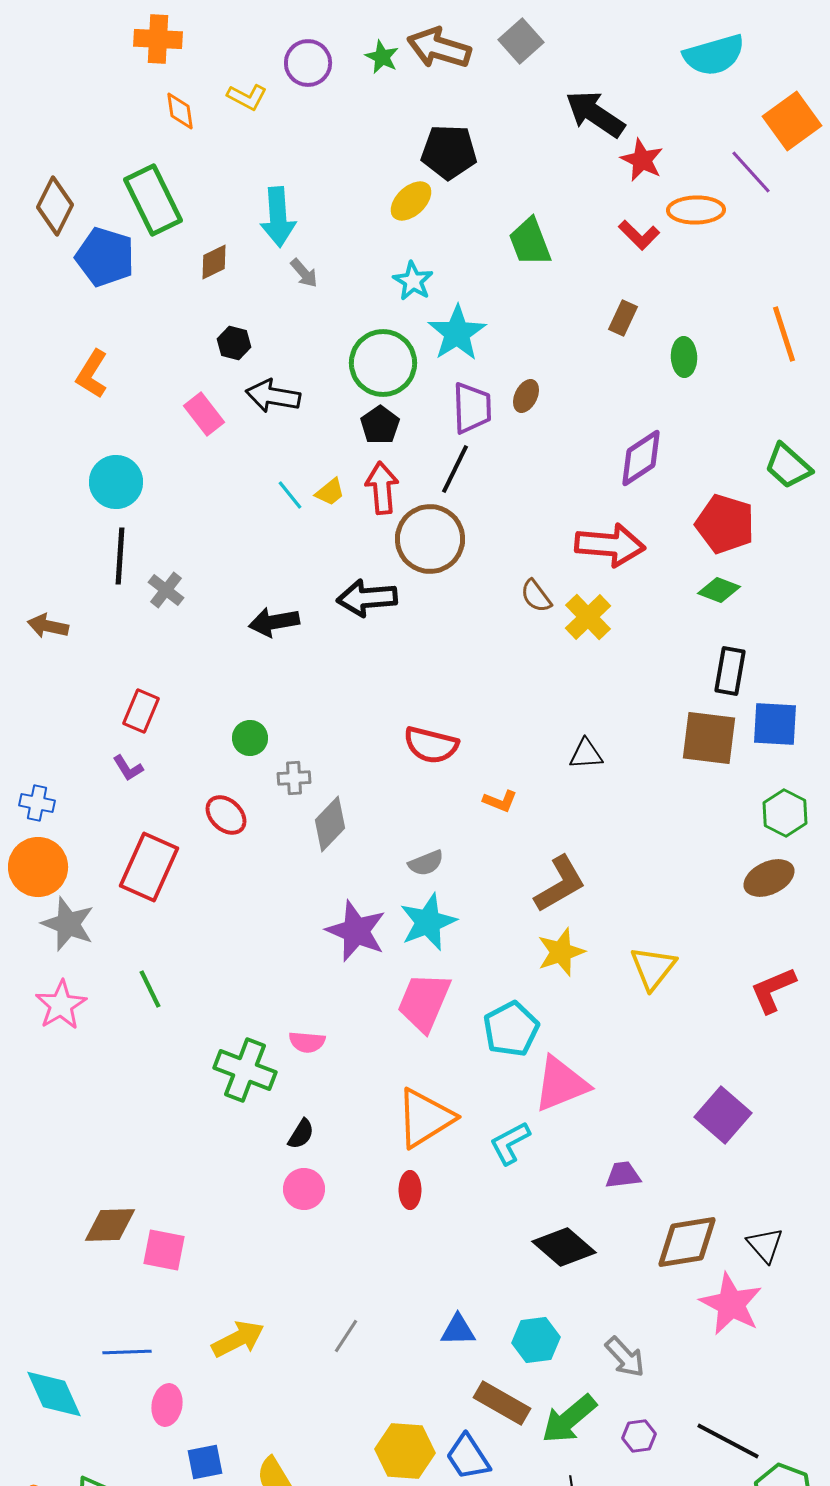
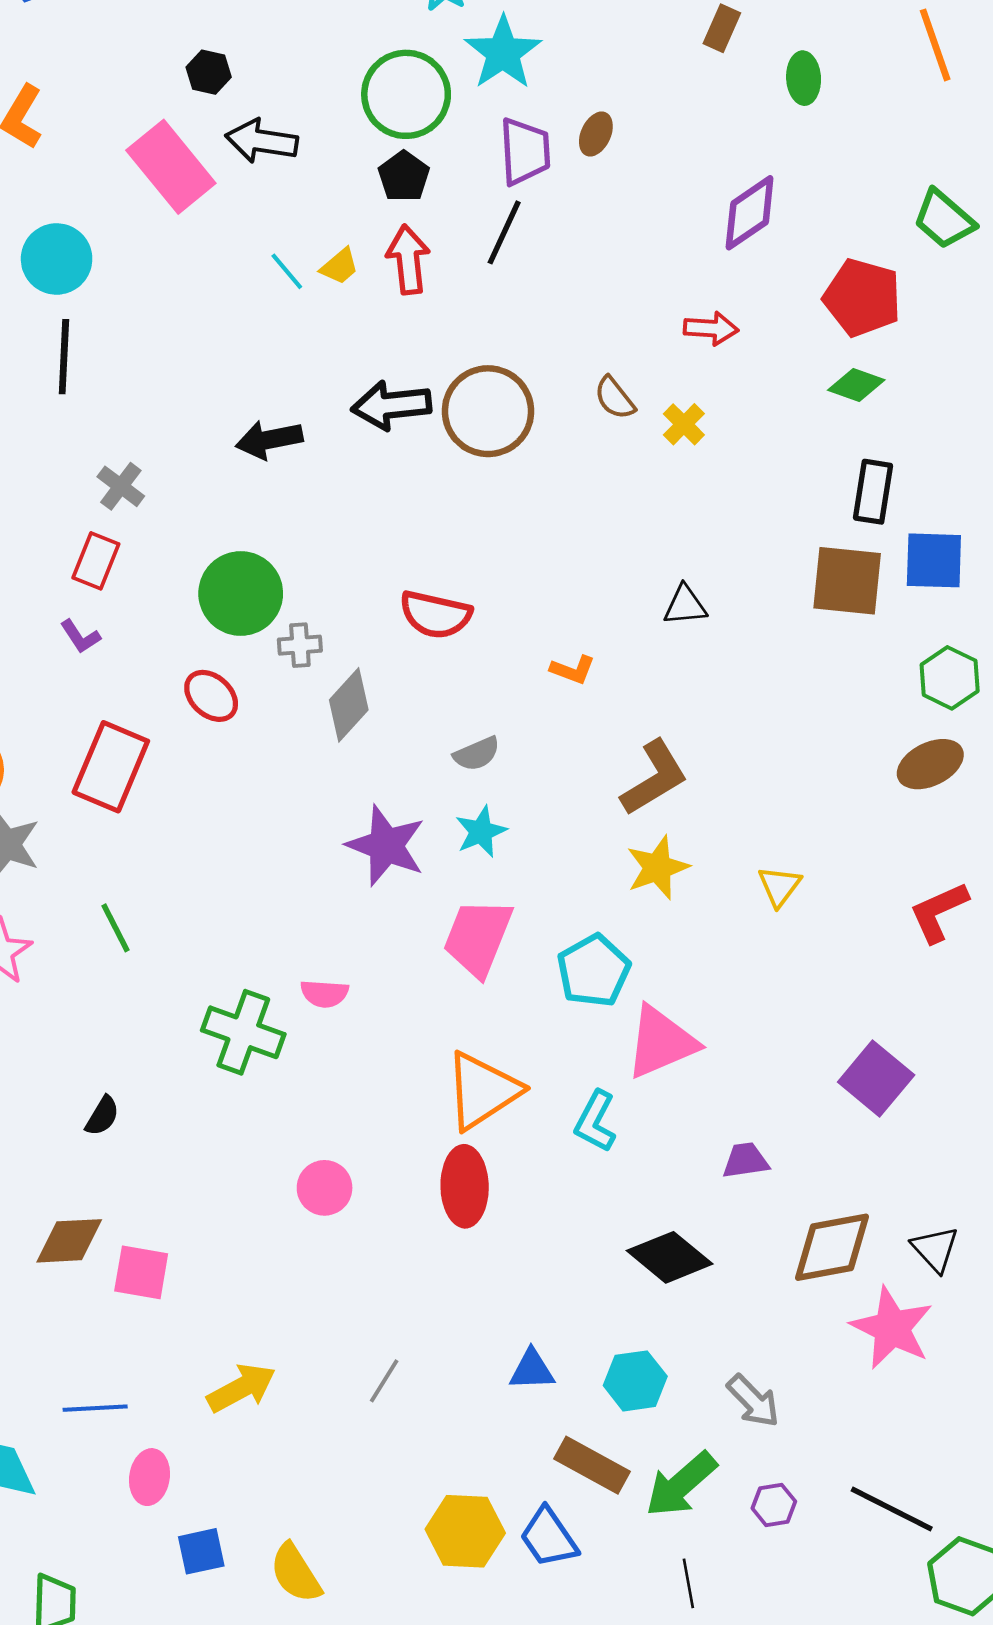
pink rectangle: (204, 414) -> (171, 167), size x1.6
brown circle: (430, 539) -> (488, 411), moved
red arrow: (610, 545) -> (711, 329), size x0.6
gray cross: (166, 590) -> (121, 486), moved
yellow cross: (588, 617) -> (684, 424), size x0.7
green circle: (250, 738) -> (241, 593), size x1.8
red semicircle: (431, 745) -> (435, 615), moved
cyan star: (428, 922) -> (481, 832), size x0.7
yellow triangle: (653, 968) -> (780, 886), size x0.7
black semicircle: (301, 1134) -> (102, 1116), moved
cyan L-shape: (510, 1143) -> (595, 1121), turned -33
red ellipse: (410, 1190) -> (465, 1186), size x1.6

